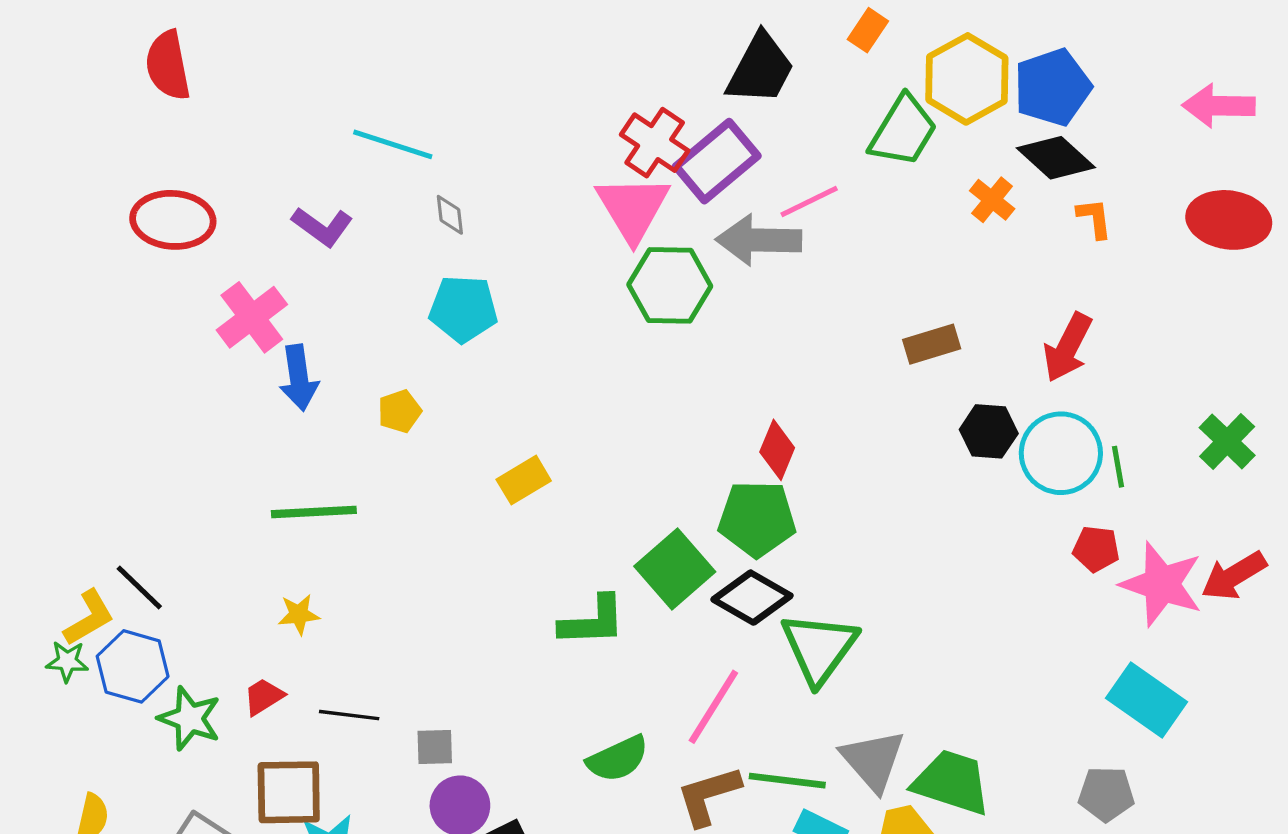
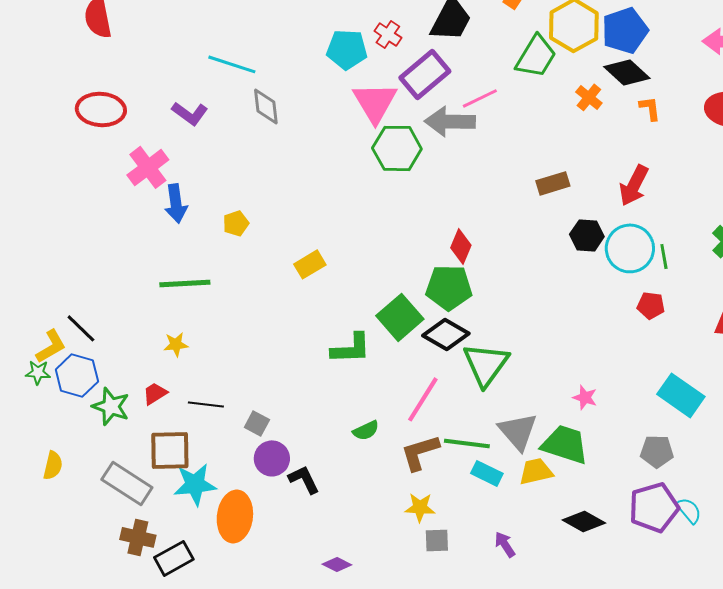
red cross: (655, 143) -> (388, 34), moved, size x0.7
gray diamond: (450, 215) -> (266, 106), size x1.5
cyan pentagon: (463, 309) -> (347, 49), moved
pink star: (1162, 584) -> (585, 397), moved, size x0.5
gray square: (435, 747) -> (257, 423), turned 30
green semicircle: (618, 759) -> (366, 430), size x0.7

